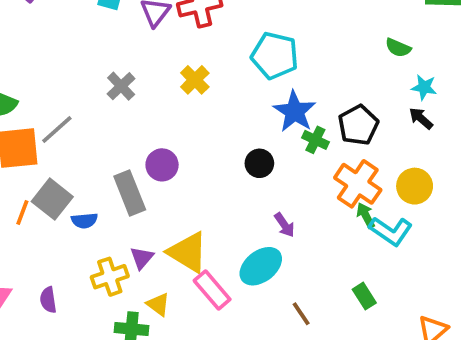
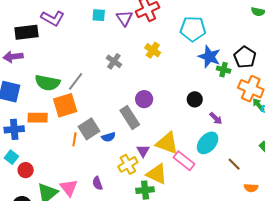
gray line: (57, 129) -> (76, 81), moved
black circle: (259, 163) -> (195, 99), moved
gray square: (52, 199) -> (89, 129), turned 30
yellow triangle: (158, 304) -> (157, 174), size x1.6

